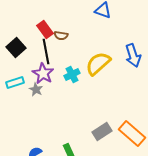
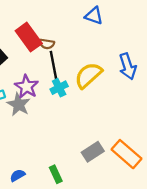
red rectangle: (45, 29) -> (29, 37), size x1.4
black line: (46, 51) -> (53, 65), moved
gray star: (36, 89) -> (19, 105), size x1.5

